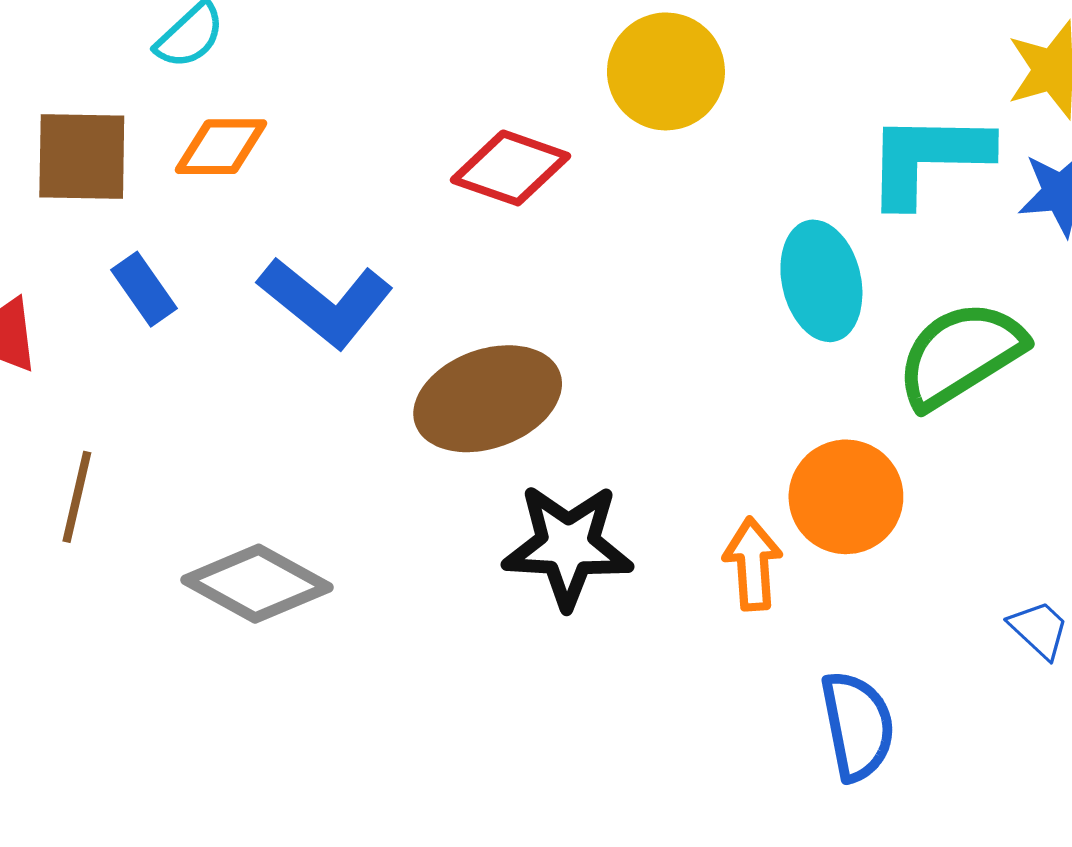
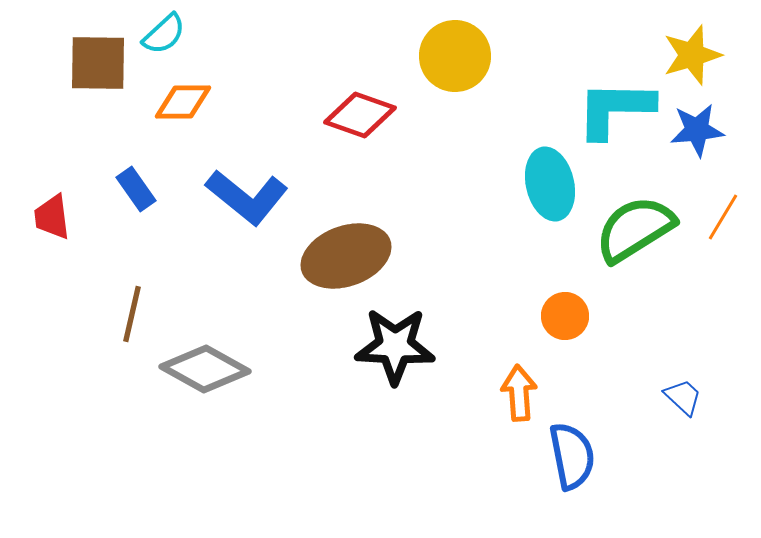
brown square: (82, 157) -> (98, 63), moved
brown line: (77, 497) -> (132, 314), moved
orange circle: (846, 497) -> (565, 316), size x0.7
orange arrow: (753, 564) -> (519, 393), moved

